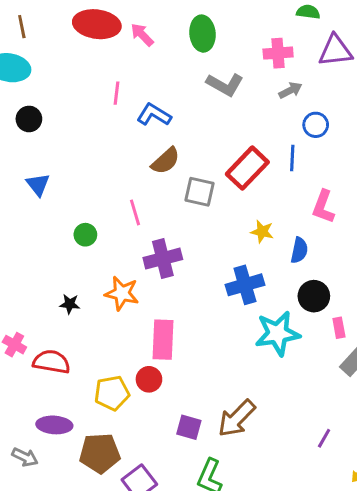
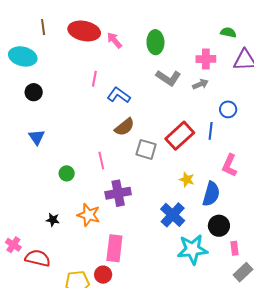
brown line: (22, 27) -> (43, 27), moved
gray arrow: (290, 90) -> (200, 84), moved
blue semicircle: (299, 250) -> (211, 194), size x1.4
blue cross: (245, 285) -> (173, 215), turned -35

